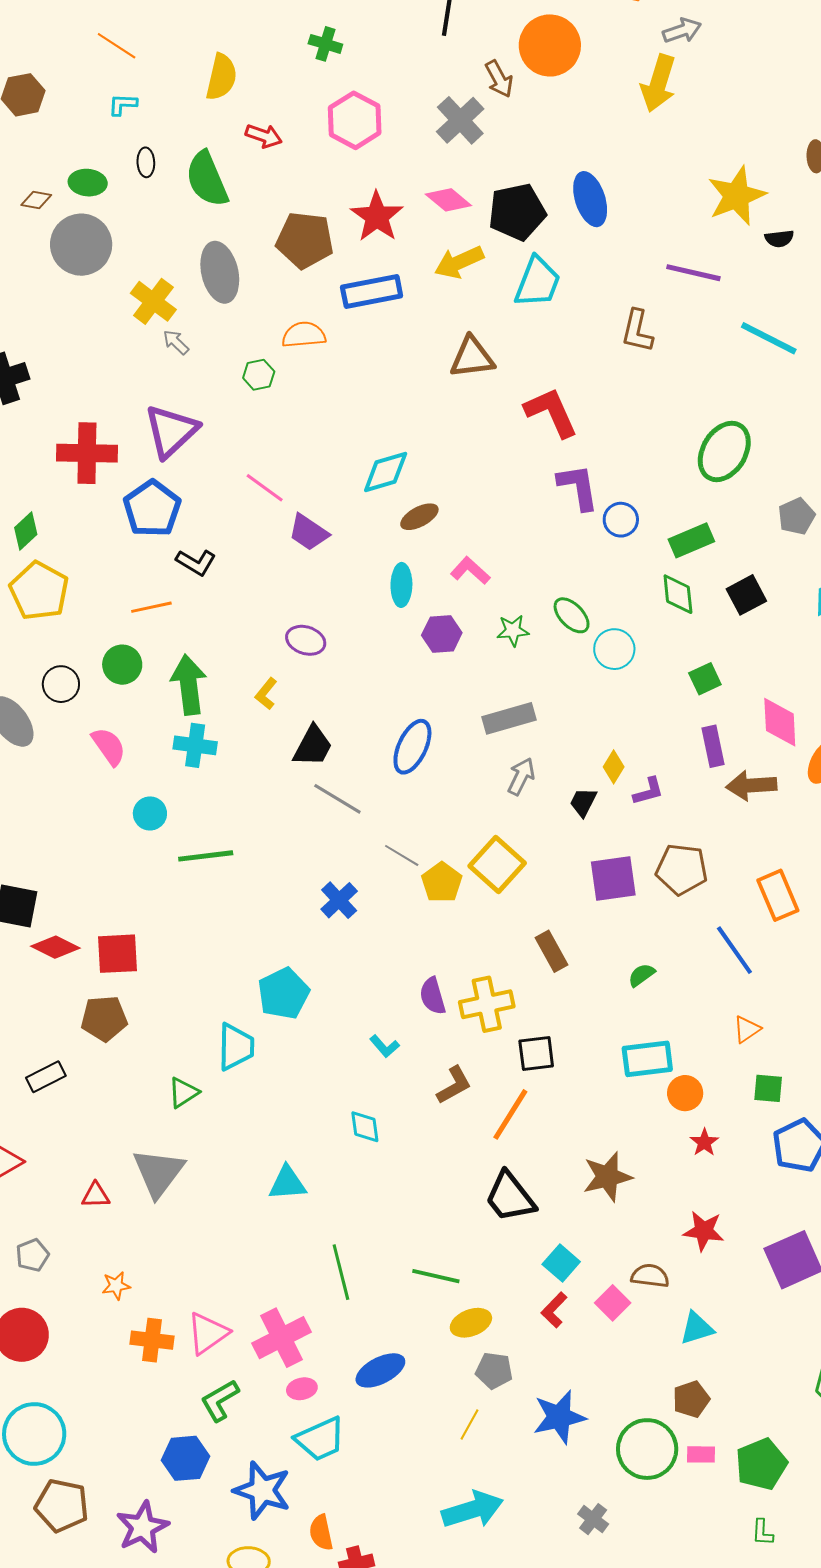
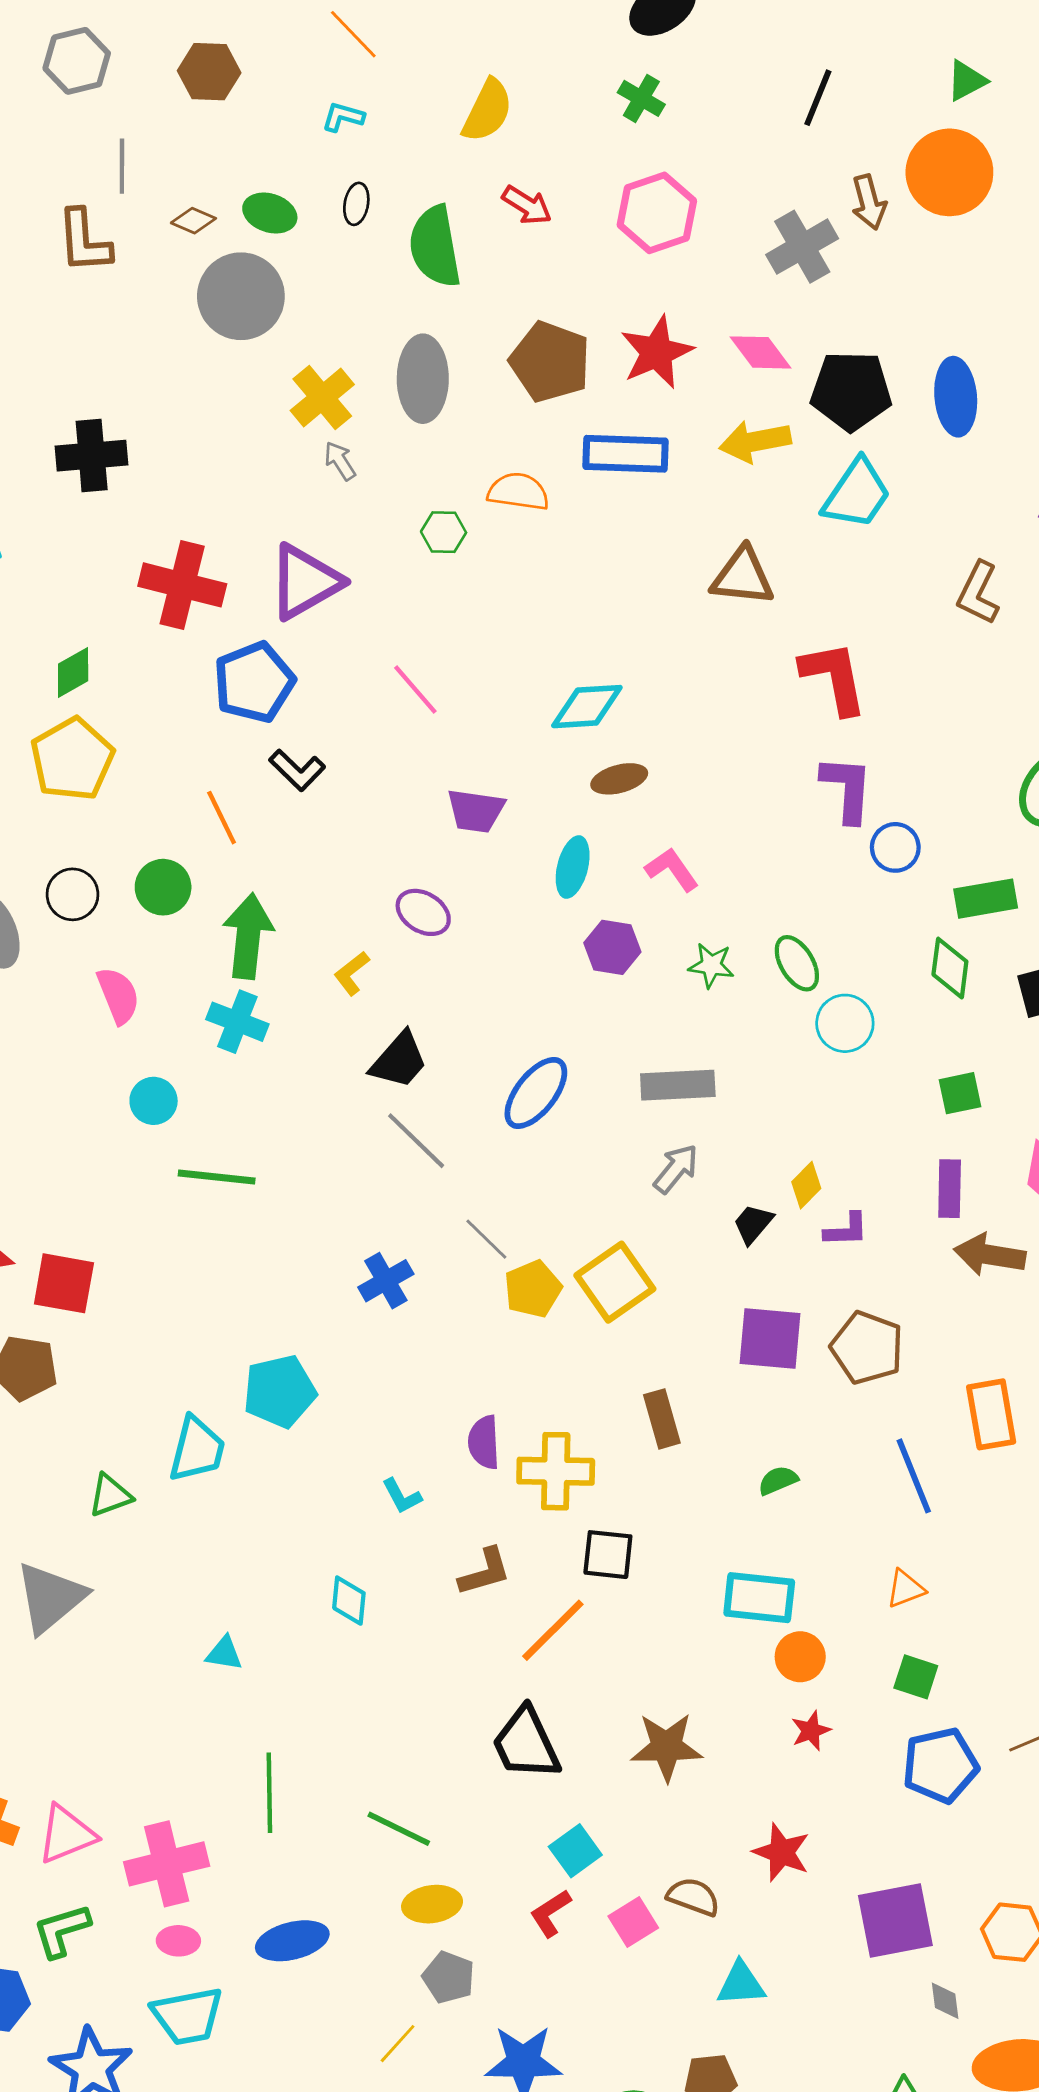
purple trapezoid: (308, 532) -> (476, 811), moved, turned -39
orange line: (151, 607) -> (222, 818), turned 63
cyan triangle: (287, 1183) -> (224, 1653), size x0.7

